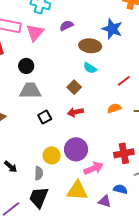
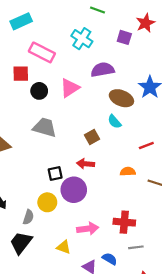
purple semicircle: (66, 26) -> (103, 70), size x1.5
pink triangle: (35, 33) -> (70, 88), moved
black circle: (26, 66) -> (39, 91), moved
black square: (45, 117) -> (55, 174), moved
purple circle: (76, 149) -> (74, 190), moved
yellow triangle: (77, 191) -> (64, 247), size x0.6

